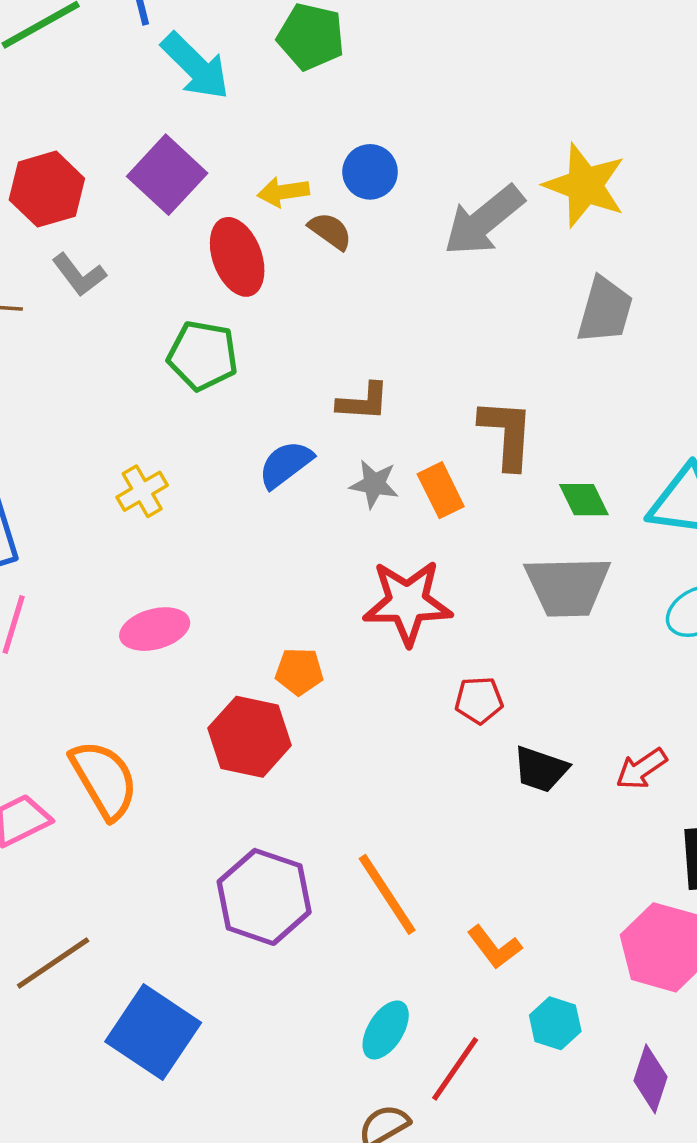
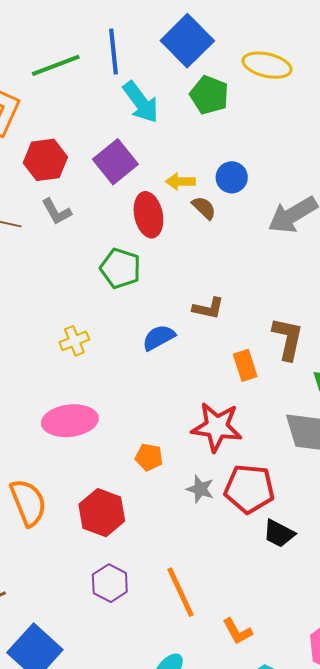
gray star: (374, 484) -> (200, 489), moved
pink ellipse: (155, 629) -> (70, 421), size x1.4
red pentagon: (479, 700) -> (249, 489), size x1.8
red hexagon: (250, 737) -> (102, 513), moved
purple hexagon: (264, 897) -> (110, 583), size x0.7

